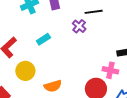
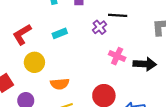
pink cross: (110, 70) -> (117, 56), moved

